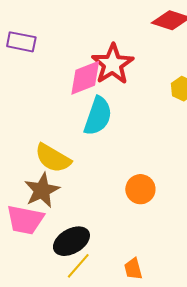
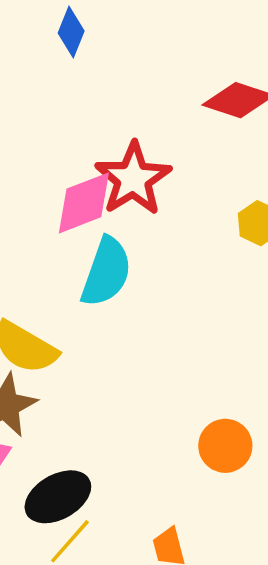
orange circle: (140, 189) -> (225, 446), moved

